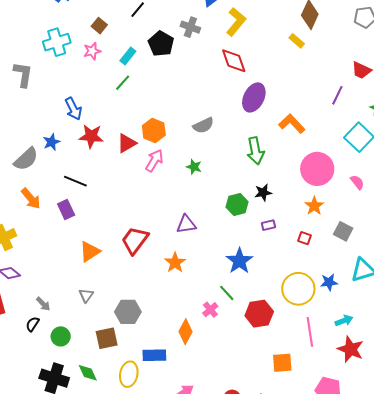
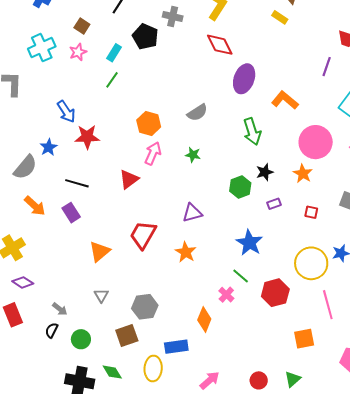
red triangle: (127, 143) -> (129, 179), moved
orange star: (314, 206) -> (303, 174), moved

